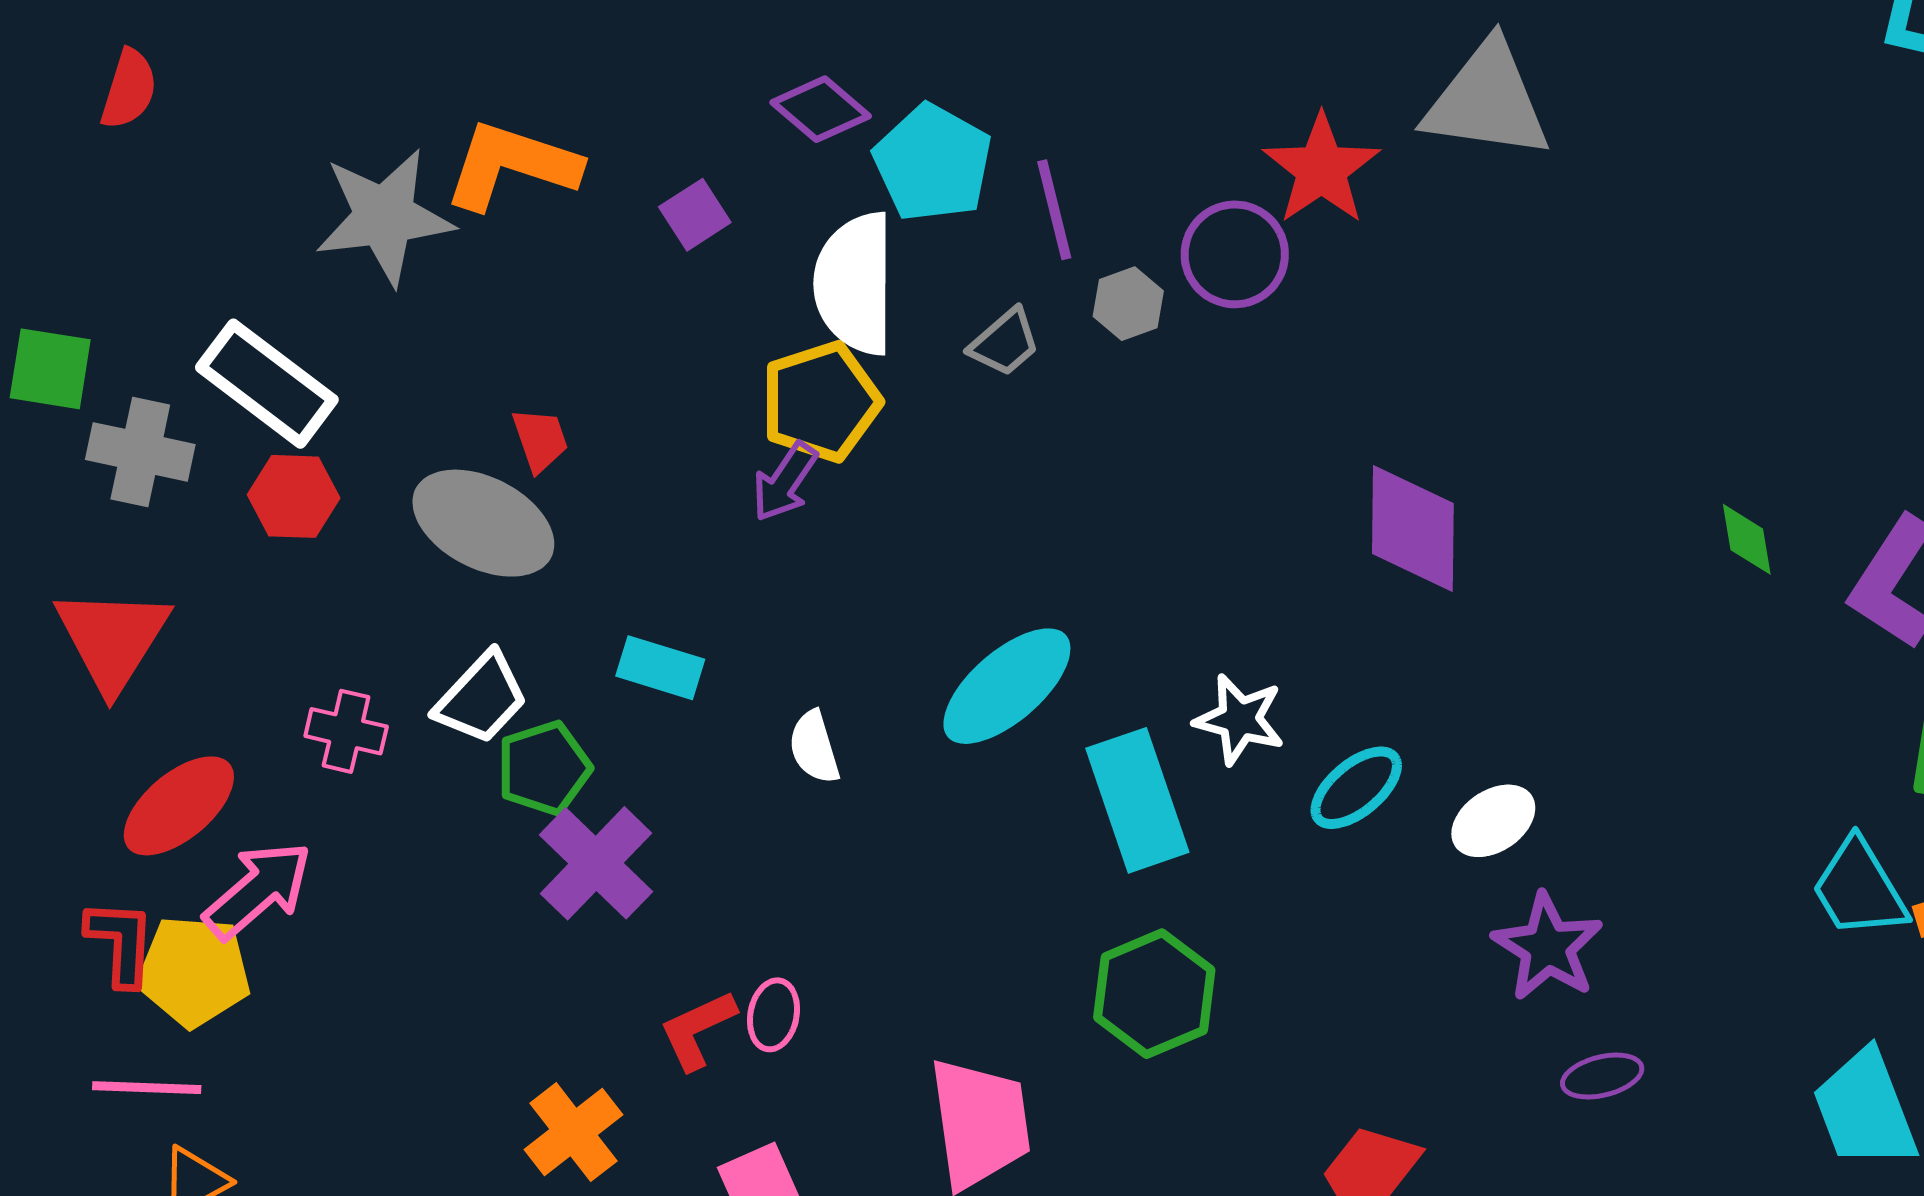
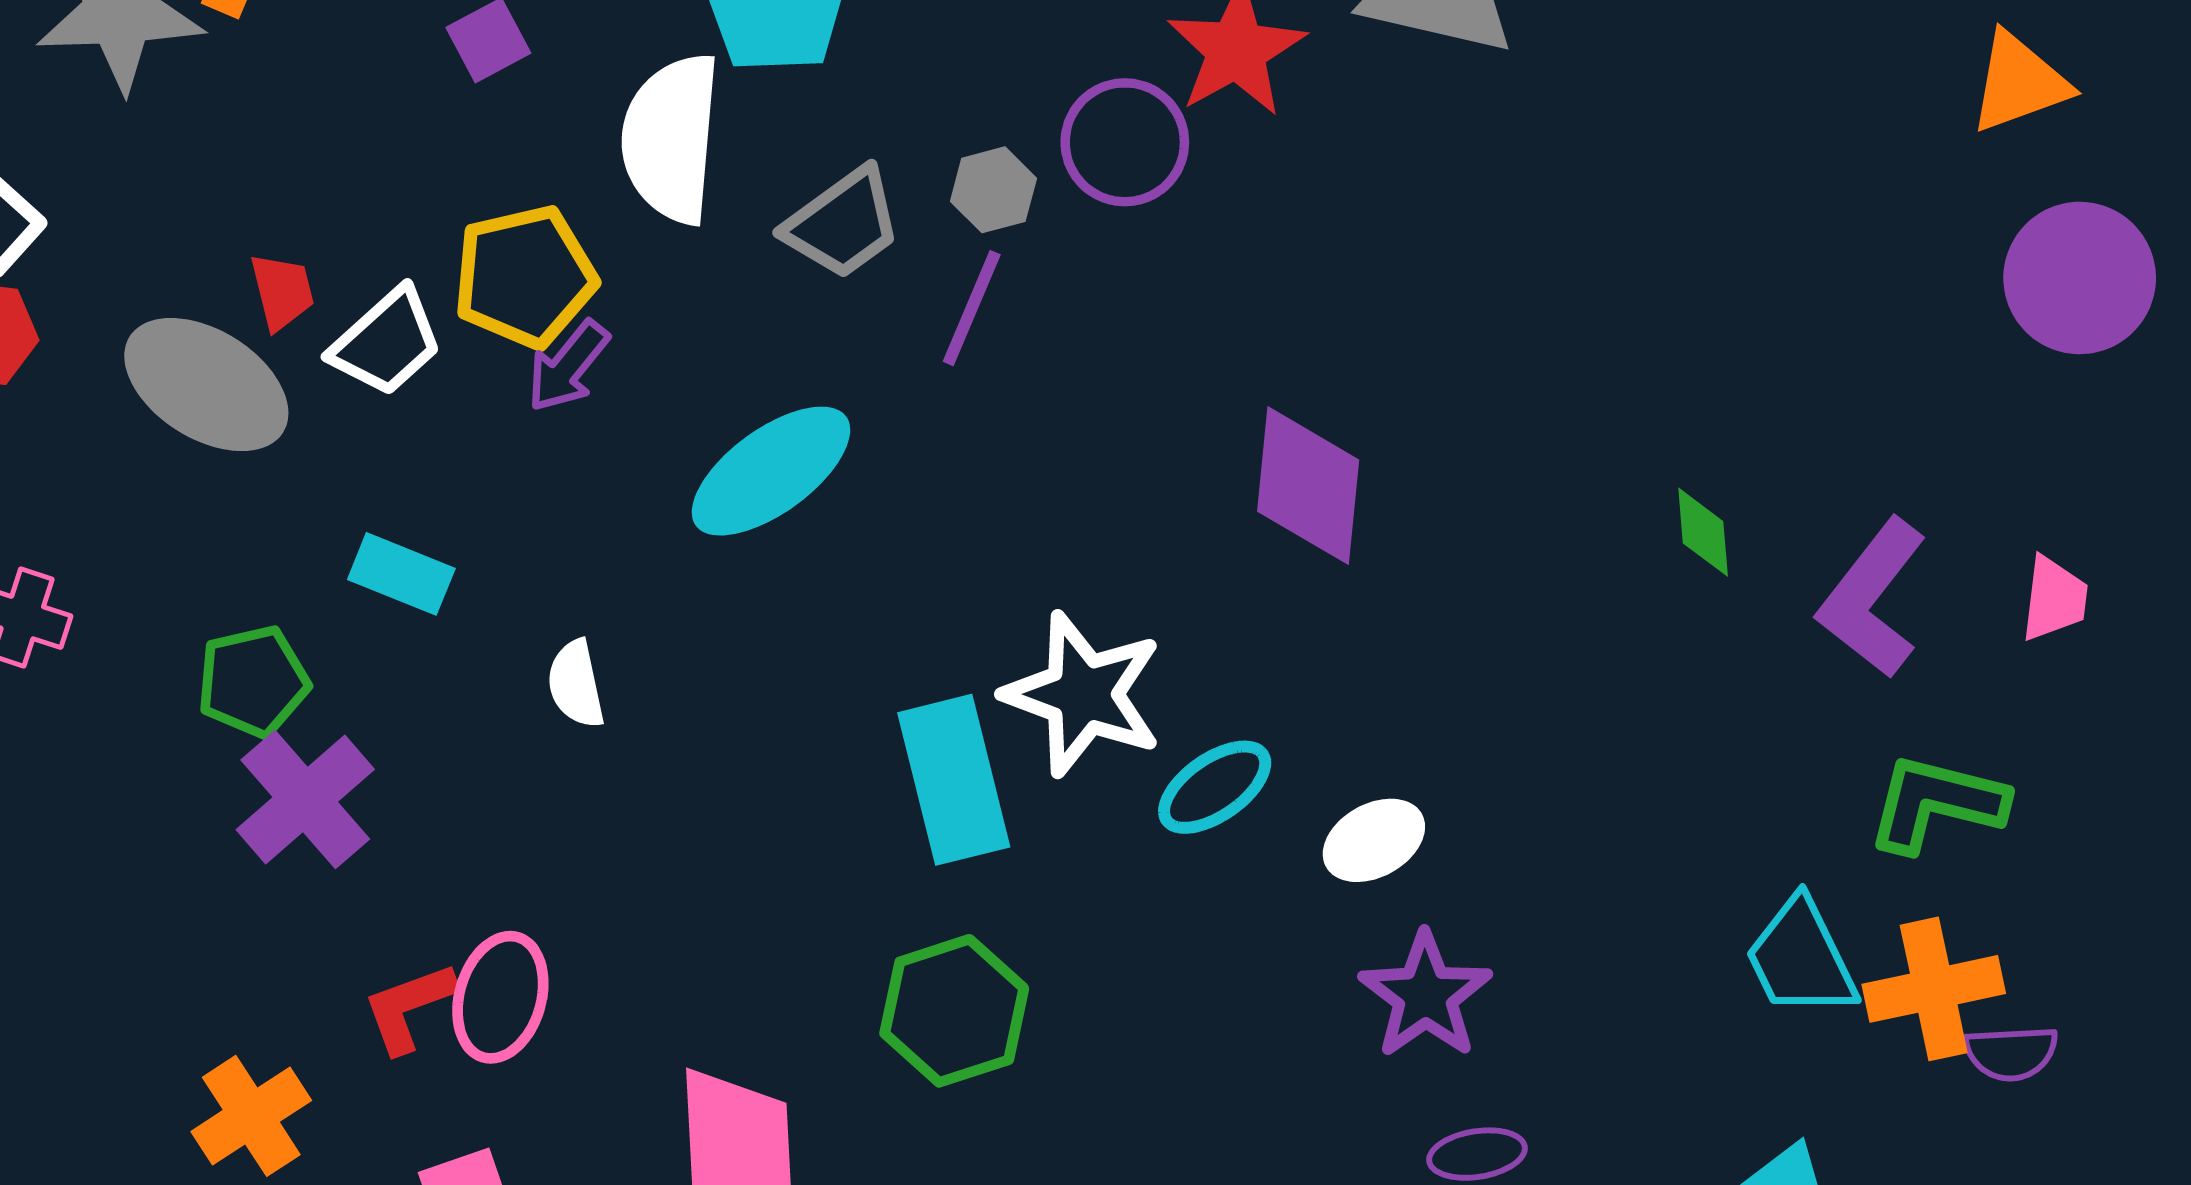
purple line: (1054, 210) -> (972, 308), moved, turned 32
gray trapezoid: (1005, 343) -> (843, 223), size x1.4
yellow pentagon: (821, 402) -> (525, 277), moved
cyan ellipse: (1007, 686) -> (771, 471), moved
white trapezoid: (481, 698) -> (387, 342), moved
white star: (1240, 719) -> (1083, 694), size x1.5
pink ellipse: (773, 1015) -> (500, 997), size x1.5

